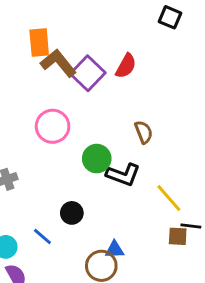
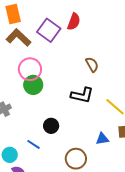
brown L-shape: (58, 63) -> (18, 37), moved
green circle: (97, 159) -> (33, 85), moved
blue triangle: (114, 250) -> (102, 139), moved

